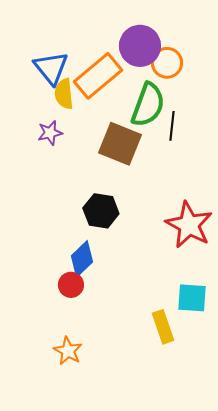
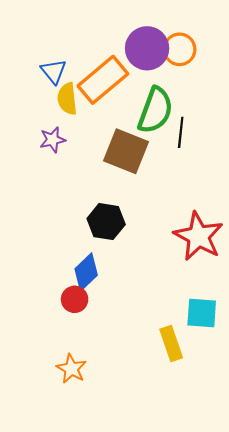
orange circle: (167, 63) -> (180, 49), moved
blue triangle: (51, 68) -> (54, 71), size x0.7

